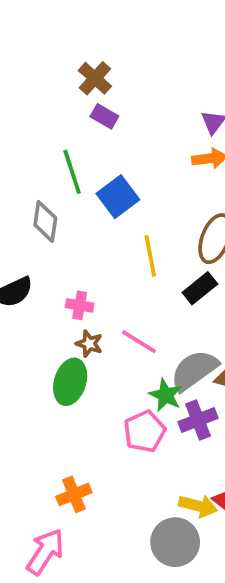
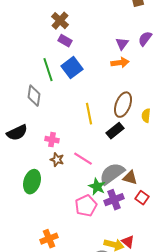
blue square: (118, 197) -> (72, 68), moved
green ellipse: (70, 382) -> (32, 182), moved

